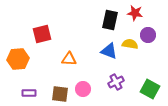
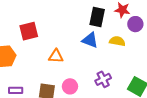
purple circle: (148, 35) -> (135, 24), moved
blue triangle: (109, 51) -> (90, 40), moved

